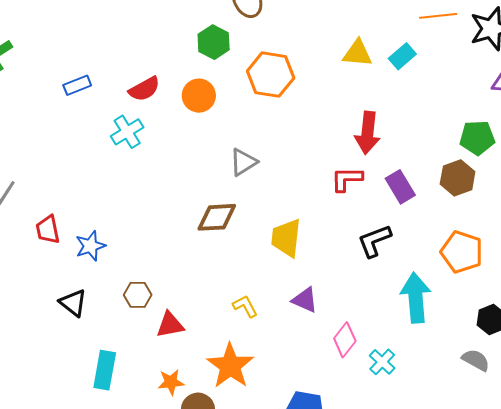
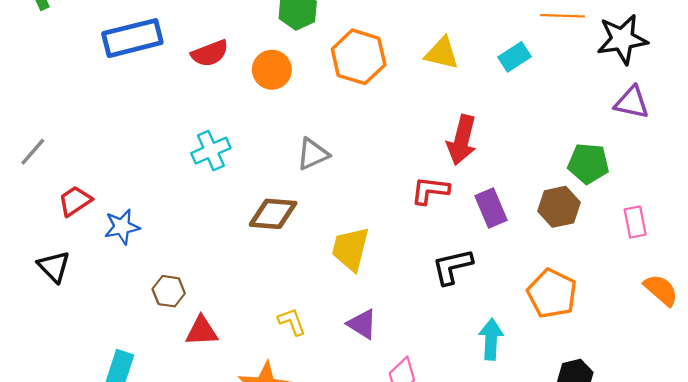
yellow triangle: (358, 53) -> (442, 53), moved
blue rectangle: (77, 85) -> (132, 38), size x1.8
cyan cross: (127, 132) -> (211, 151), moved
red trapezoid: (48, 230) -> (75, 201), turned 60
cyan arrow: (416, 298) -> (491, 339), size x0.7
black triangle: (73, 303) -> (54, 267), moved

